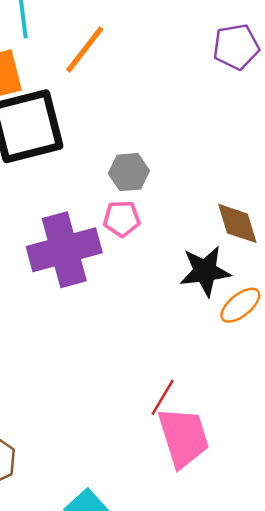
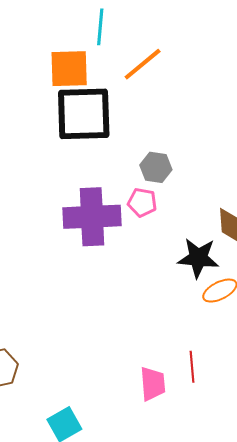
red line: (163, 397) -> (192, 367), moved, turned -48
pink trapezoid: (184, 437) -> (153, 384), size x0.7

